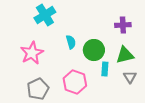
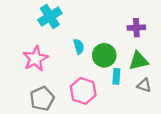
gray triangle: (130, 77) -> (144, 85), turned -40

